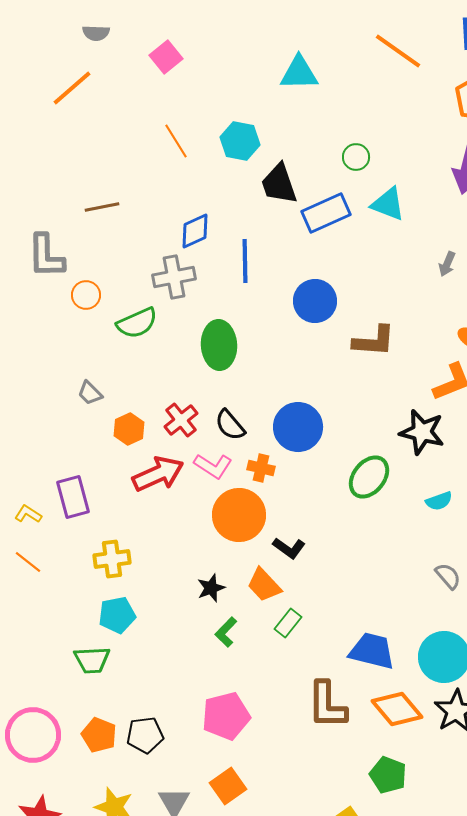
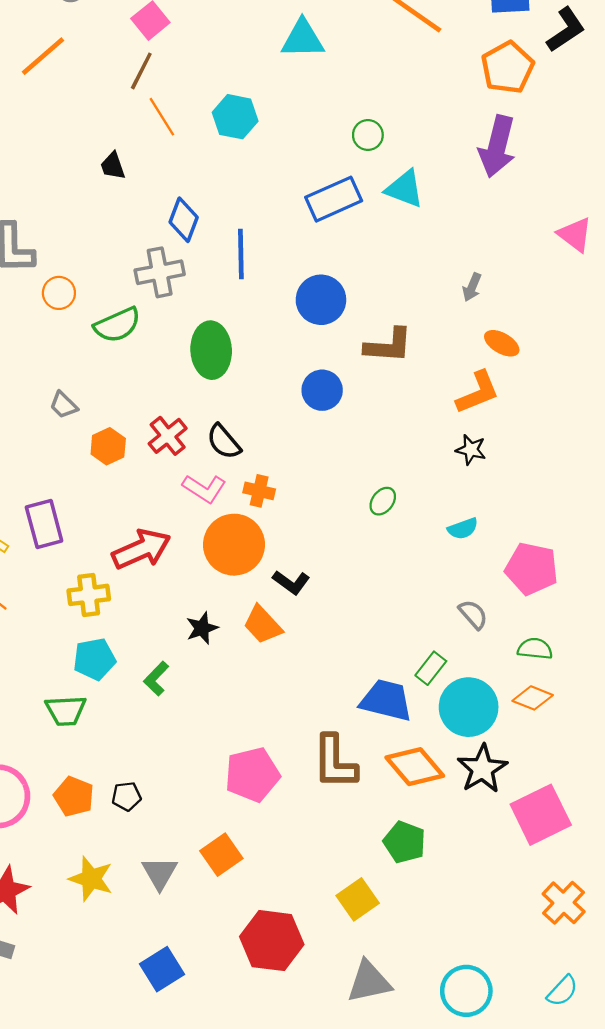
black trapezoid: (279, 184) -> (113, 166), moved, size x0.6
brown line: (102, 207) -> (141, 71), moved, turned -52
blue diamond: (195, 231) -> (184, 220), turned -45
gray arrow: (447, 264) -> (472, 287), moved
blue circle: (298, 427) -> (322, 390), moved, size x0.7
black star: (422, 432) -> (471, 450), moved, size x0.6
red arrow: (158, 474) -> (141, 549), moved
green ellipse: (369, 477) -> (383, 501), size x0.6
green rectangle: (288, 623) -> (431, 668), moved
green L-shape: (226, 632) -> (156, 678), moved
pink pentagon: (226, 716) -> (252, 775), moved
black pentagon: (145, 735) -> (126, 796), size x0.7

